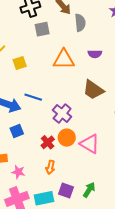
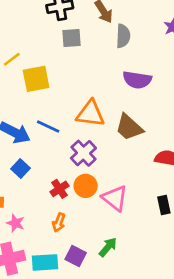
purple semicircle: (95, 54) -> (137, 80), size x1.5
orange triangle: (64, 59) -> (90, 114), moved
yellow square: (20, 63) -> (36, 79), size x1.5
blue square: (17, 131) -> (21, 168), turned -32
green arrow: (89, 190) -> (108, 247), moved

